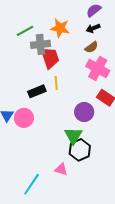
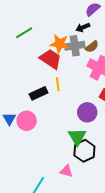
orange star: (60, 28) -> (60, 44), moved
black arrow: (93, 28) -> (83, 27), moved
gray cross: (40, 44) -> (75, 46), moved
red trapezoid: (50, 58) -> (51, 59), turned -35

